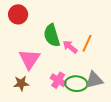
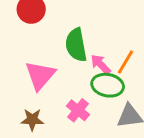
brown star: (21, 83) -> (32, 120), moved
green ellipse: (76, 84) -> (108, 85), moved

